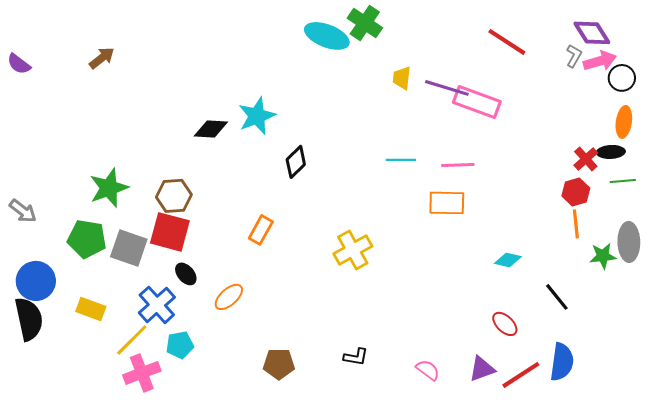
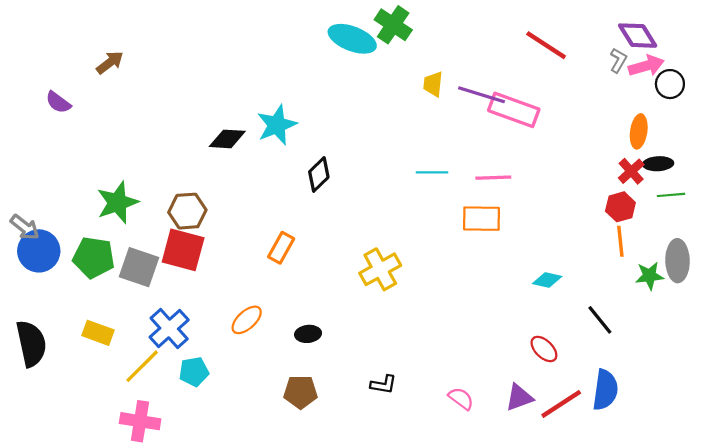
purple semicircle: (19, 64) -> (58, 102), moved
orange ellipse: (624, 122) -> (639, 131), moved
black ellipse: (186, 274) -> (308, 334), moved, turned -55
blue circle: (36, 281) -> (39, 251), moved
pink cross: (142, 373) -> (140, 421), moved, turned 30

